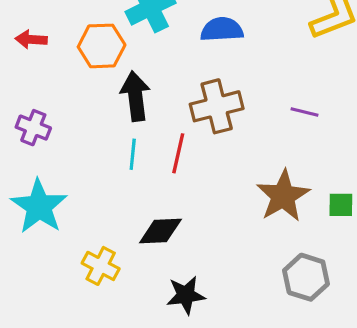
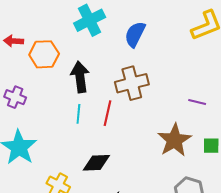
blue semicircle: (222, 30) -> (135, 34), turned -60
orange hexagon: (102, 46) -> (44, 54), moved
purple line: (304, 112) -> (197, 102), moved

